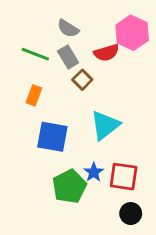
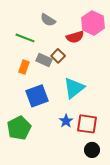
gray rectangle: (68, 57) -> (44, 60), moved, turned -35
blue square: (52, 137) -> (37, 96), turned -30
green pentagon: (69, 186) -> (19, 128), moved

